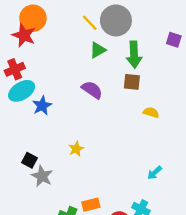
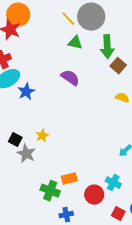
green triangle: (98, 50) -> (75, 43), turned 42
brown square: (132, 82) -> (118, 66), moved, turned 35
yellow star: (76, 149) -> (42, 136), moved

